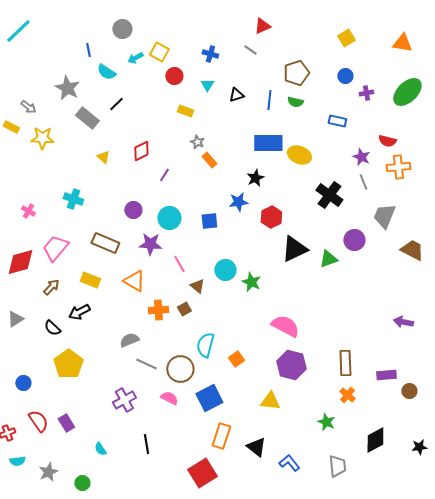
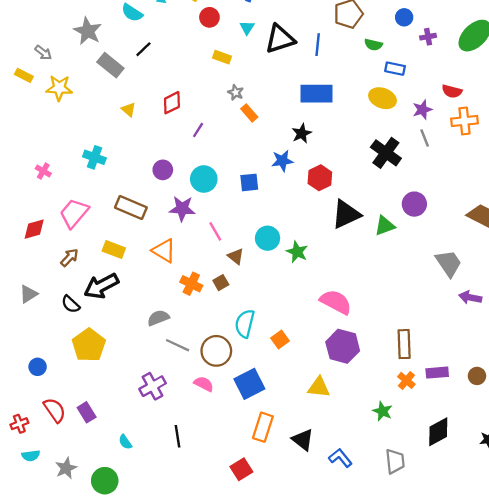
black triangle: (236, 95) -> (280, 39), size x1.8
green semicircle: (295, 102) -> (373, 45), moved
yellow ellipse: (299, 155) -> (382, 98), moved
purple star: (361, 157) -> (422, 110), turned 30
gray trapezoid: (384, 216) -> (449, 263), moved, turned 124
red diamond: (20, 262) -> (34, 229), size x0.7
orange cross: (158, 310) -> (191, 284), turned 30
black arrow: (79, 312) -> (101, 286), size x1.4
purple rectangle: (386, 375) -> (437, 373), moved
red square: (202, 473) -> (241, 469), size x0.7
green circle: (82, 483) -> (105, 481), size x1.5

